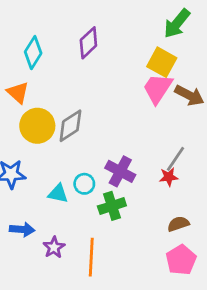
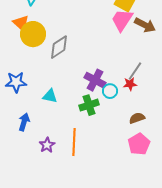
yellow circle: (37, 126) -> (33, 34), moved
cyan circle: (84, 184) -> (110, 91), moved
blue arrow: (22, 229) -> (24, 122), turned -78
purple star: (54, 247) -> (47, 145), moved

